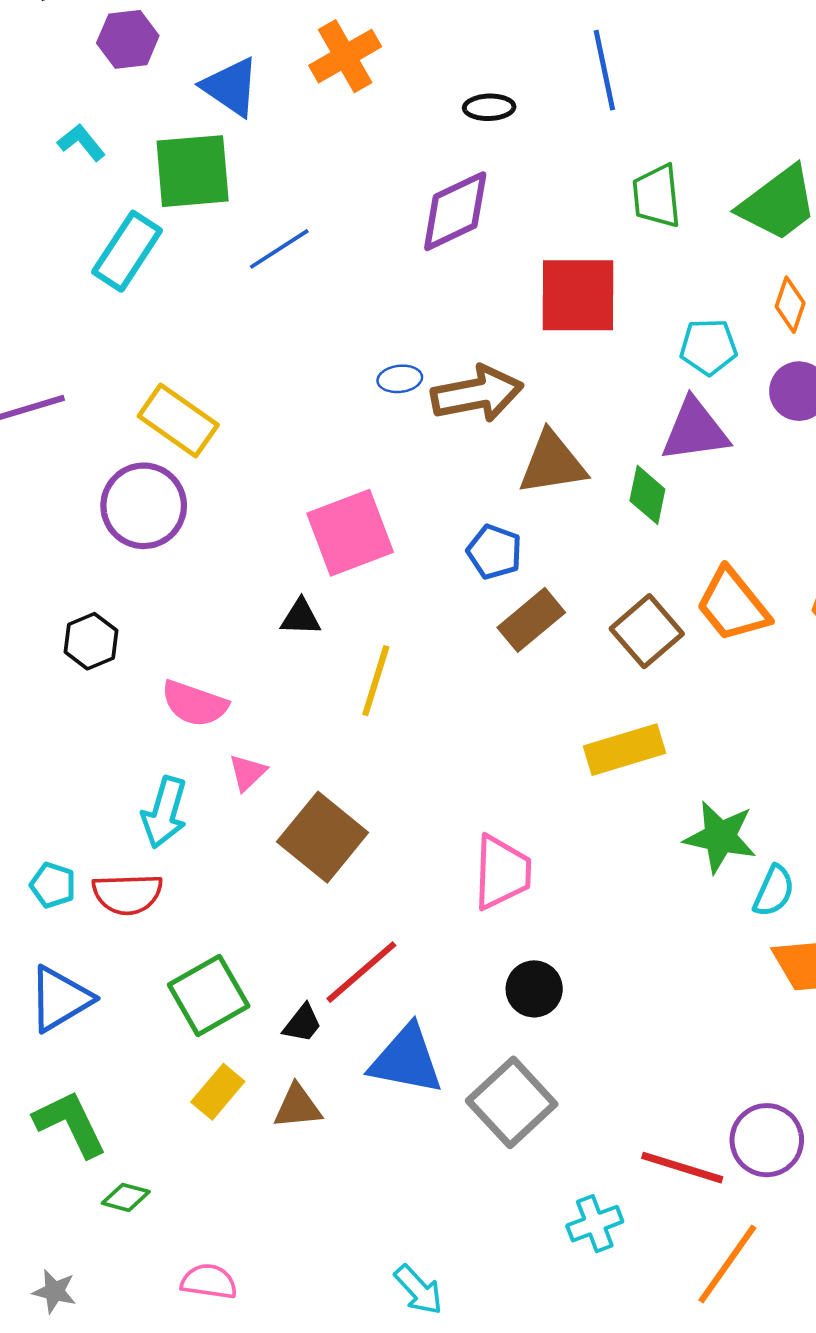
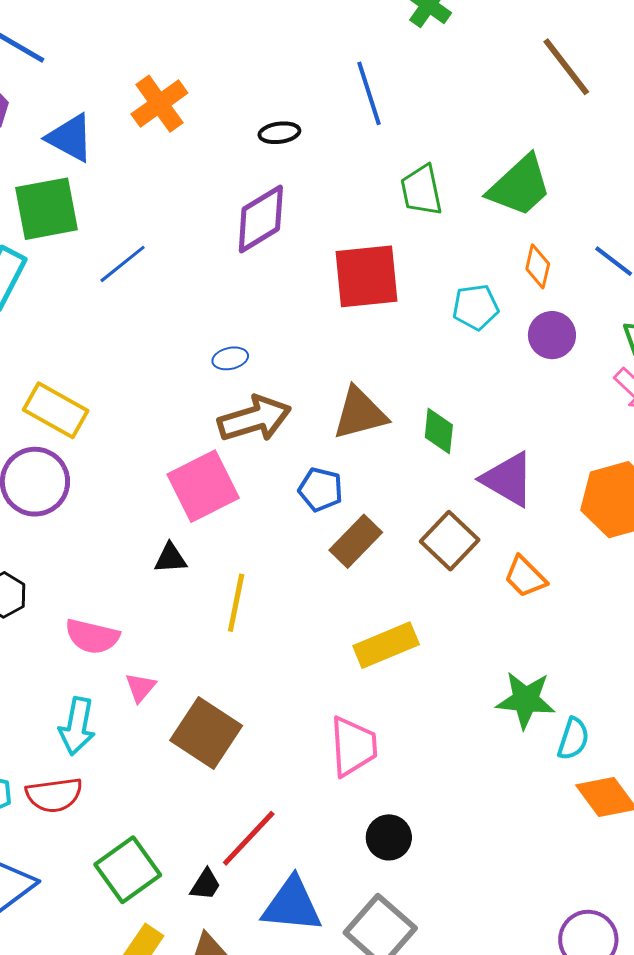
brown arrow: (477, 394) -> (255, 419), moved
purple triangle: (695, 430) -> (508, 479), moved, turned 44
orange trapezoid: (733, 605) -> (525, 577), moved, size x0.7
yellow rectangle: (624, 750) -> (386, 645), moved

